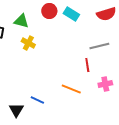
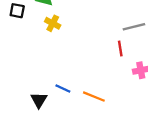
orange line: (71, 89) -> (94, 97), moved

